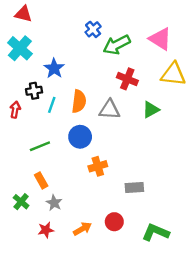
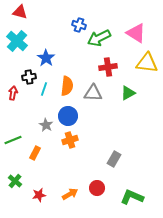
blue cross: (93, 29) -> (79, 25), turned -32
red cross: (127, 79) -> (108, 67), turned -30
green line: (40, 146) -> (13, 140), moved
orange cross: (98, 166) -> (70, 140), moved
orange rectangle: (41, 180) -> (35, 153), turned 56
gray rectangle: (134, 188) -> (114, 159), turned -56
green cross: (21, 202) -> (15, 181), moved
gray star: (54, 203) -> (46, 125), moved

